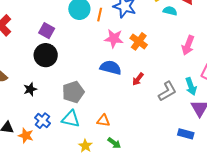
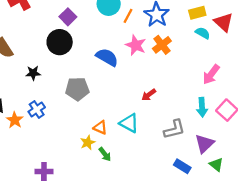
orange cross: (139, 41) -> (162, 45), moved
blue semicircle: (111, 67) -> (107, 57), moved
cyan arrow: (191, 86) -> (202, 107), moved
gray L-shape: (167, 91) -> (174, 129), moved
cyan triangle: (71, 119) -> (129, 123), moved
yellow star: (85, 146) -> (88, 143), moved

